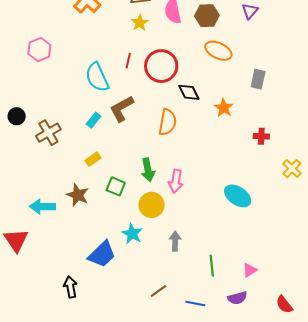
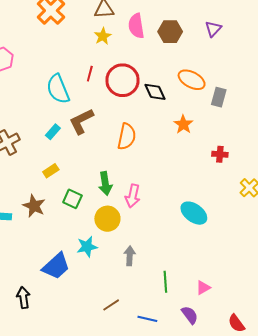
orange ellipse: (218, 51) -> (192, 80), moved
black diamond: (189, 92) -> (155, 92), moved
cyan star: (132, 234) -> (87, 247), turned 30
purple semicircle: (237, 298) -> (190, 315), turned -114

